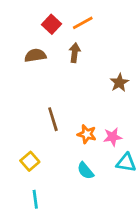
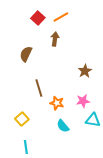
brown semicircle: (35, 55) -> (26, 54), moved, turned -56
brown star: (119, 83) -> (85, 71), moved
orange star: (87, 134) -> (57, 103), moved

